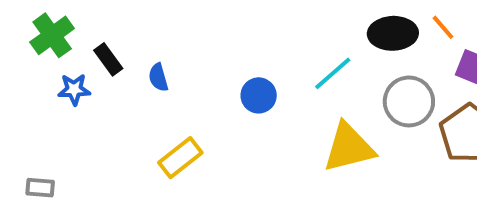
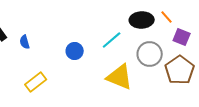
yellow triangle: (349, 148) -> (120, 77), turned 36

